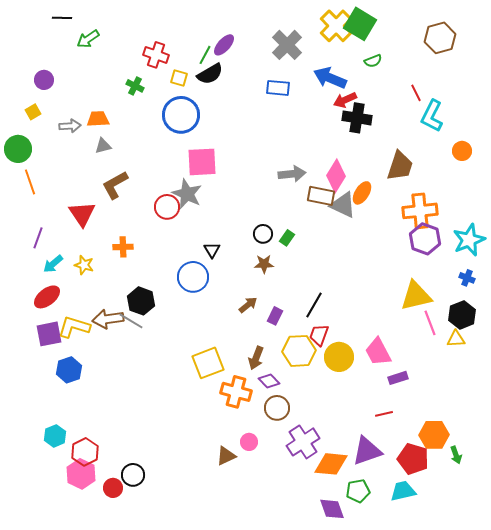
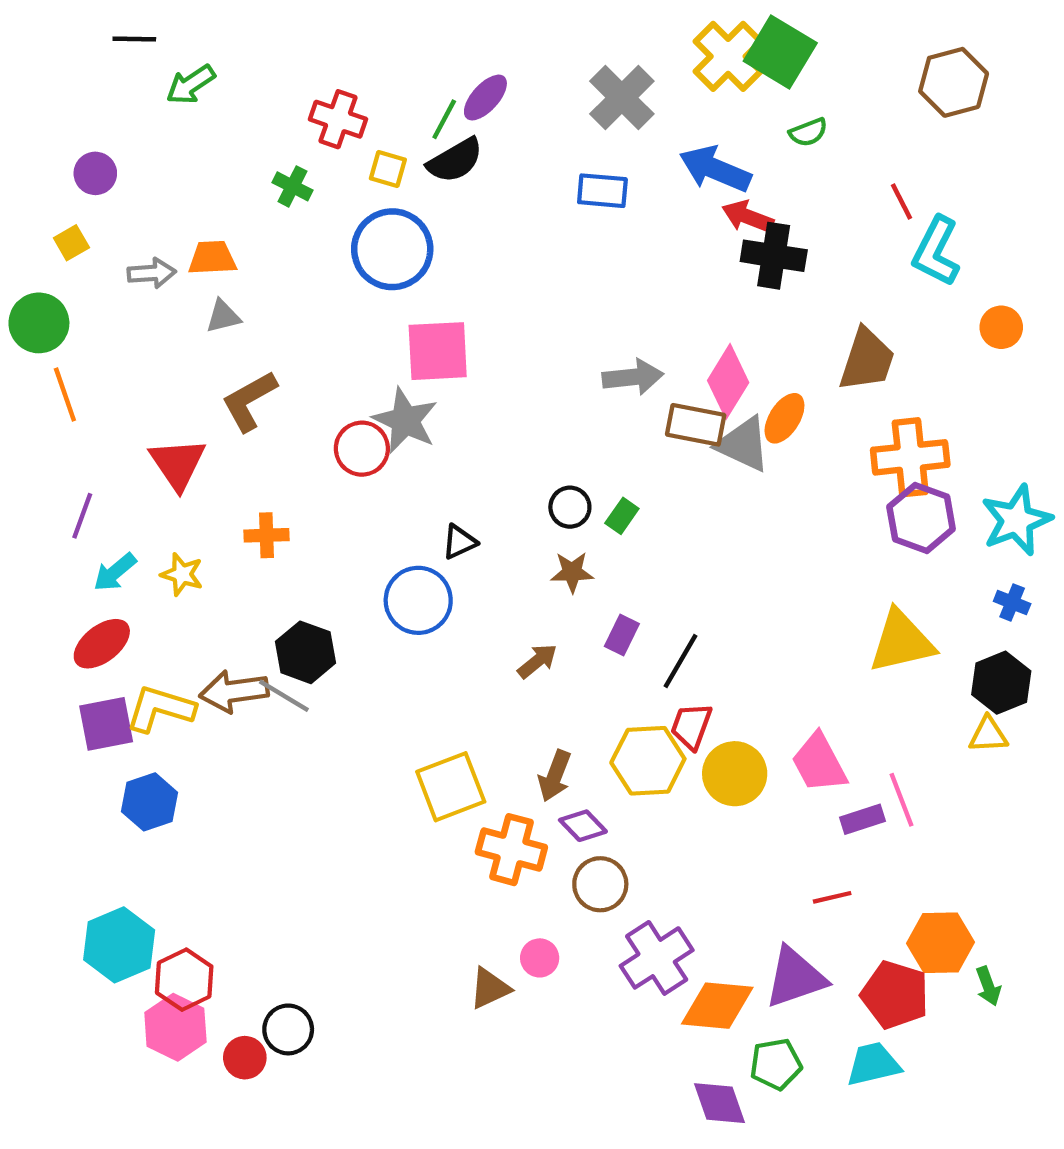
red arrow: (345, 100) -> (748, 217), turned 45
black triangle: (212, 250) -> (459, 542), turned 36
purple rectangle: (275, 316) -> (622, 635), moved
pink line: (430, 323) -> (902, 800), moved
cyan hexagon: (55, 436) -> (119, 945), size x1.5

